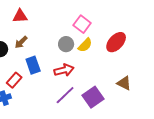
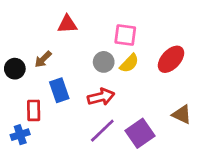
red triangle: (20, 16) -> (67, 24), moved
pink square: (82, 24) -> (125, 35), turned -30
red rectangle: (14, 80) -> (34, 110), turned -42

